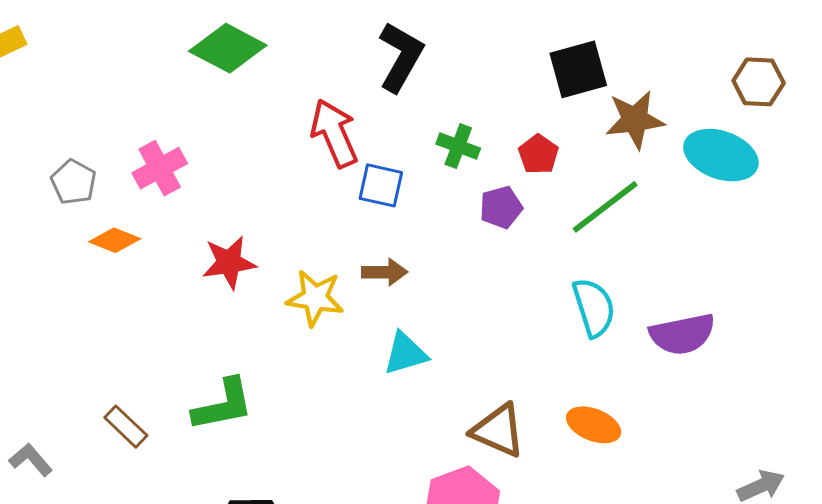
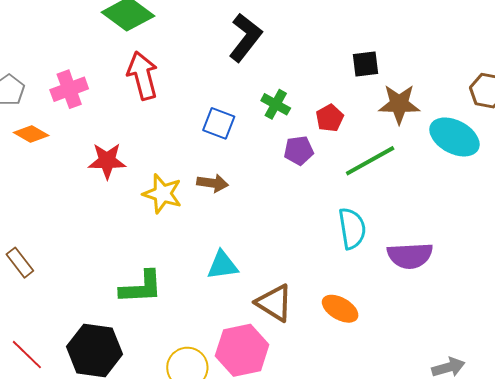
black square: (578, 69) -> (366, 64), size x0.7
red arrow: (334, 133) -> (143, 76), moved
cyan triangle: (405, 353) -> (222, 265), moved
green L-shape: (223, 405) -> (141, 287), moved

